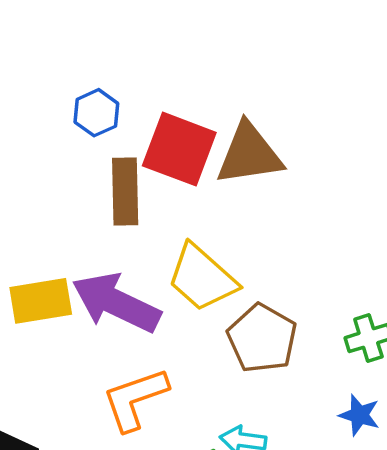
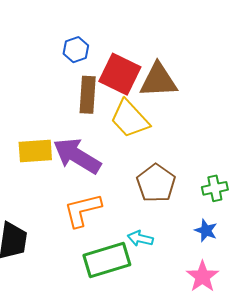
yellow trapezoid: (202, 278) -> (130, 119), moved

